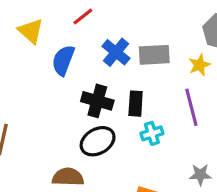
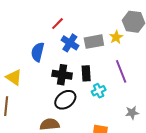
red line: (83, 17) -> (57, 24), moved
yellow triangle: (31, 31) -> (14, 77), moved
yellow star: (199, 65) -> (116, 37), moved

